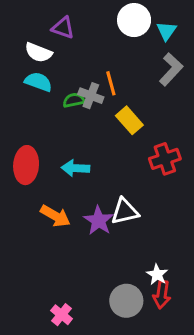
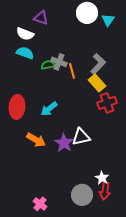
gray L-shape: (171, 69) -> (98, 64), moved
orange line: (111, 83) -> (72, 71), moved
yellow rectangle: (129, 120) -> (97, 83), moved
cyan arrow: (75, 168) -> (49, 109), turned -42

